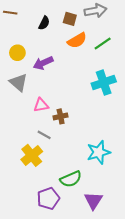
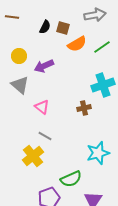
brown square: (70, 19) -> (63, 28), moved
pink triangle: (41, 105) -> (42, 107), turned 49
brown cross: (61, 116) -> (84, 108), moved

